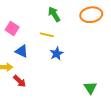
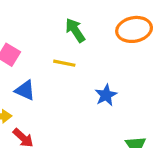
blue star: (57, 54) -> (106, 95), moved

